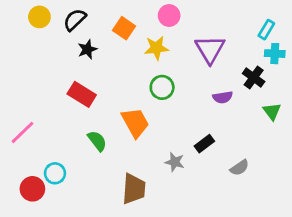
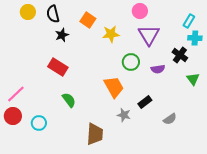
pink circle: (169, 16) -> (140, 11), moved
black semicircle: (75, 20) -> (53, 14), turned -60
green circle: (162, 87) -> (131, 62), moved
orange trapezoid: (135, 123) -> (114, 87), moved
red circle: (32, 189) -> (13, 116), moved

